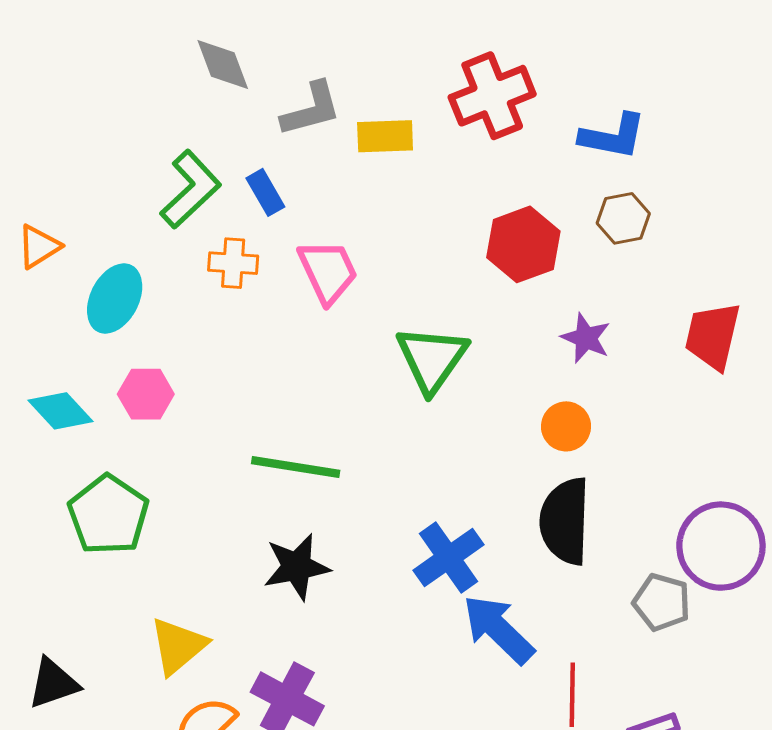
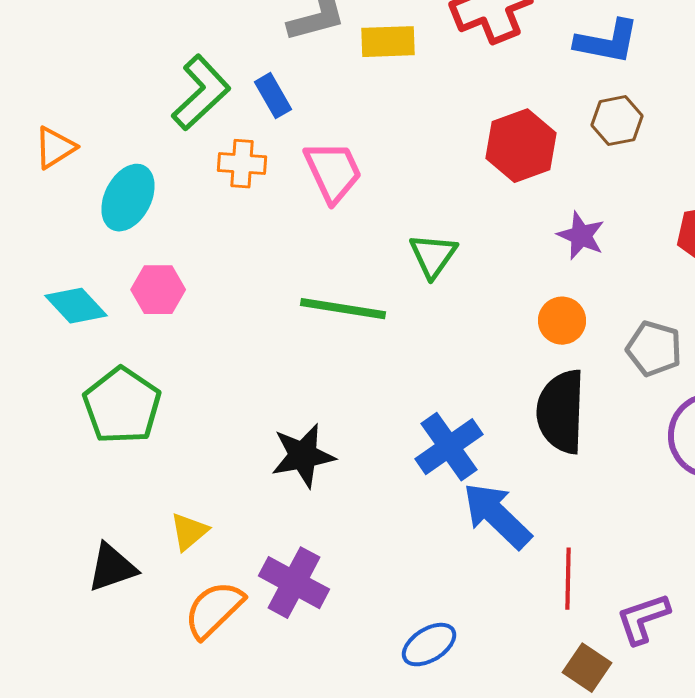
green triangle: (432, 359) -> (433, 256), size x0.7
green line: (296, 467) -> (343, 309), moved
gray pentagon: (662, 602) -> (654, 349), moved
yellow triangle: (178, 646) -> (189, 532), size x0.7
black triangle: (53, 683) -> (112, 568), moved

